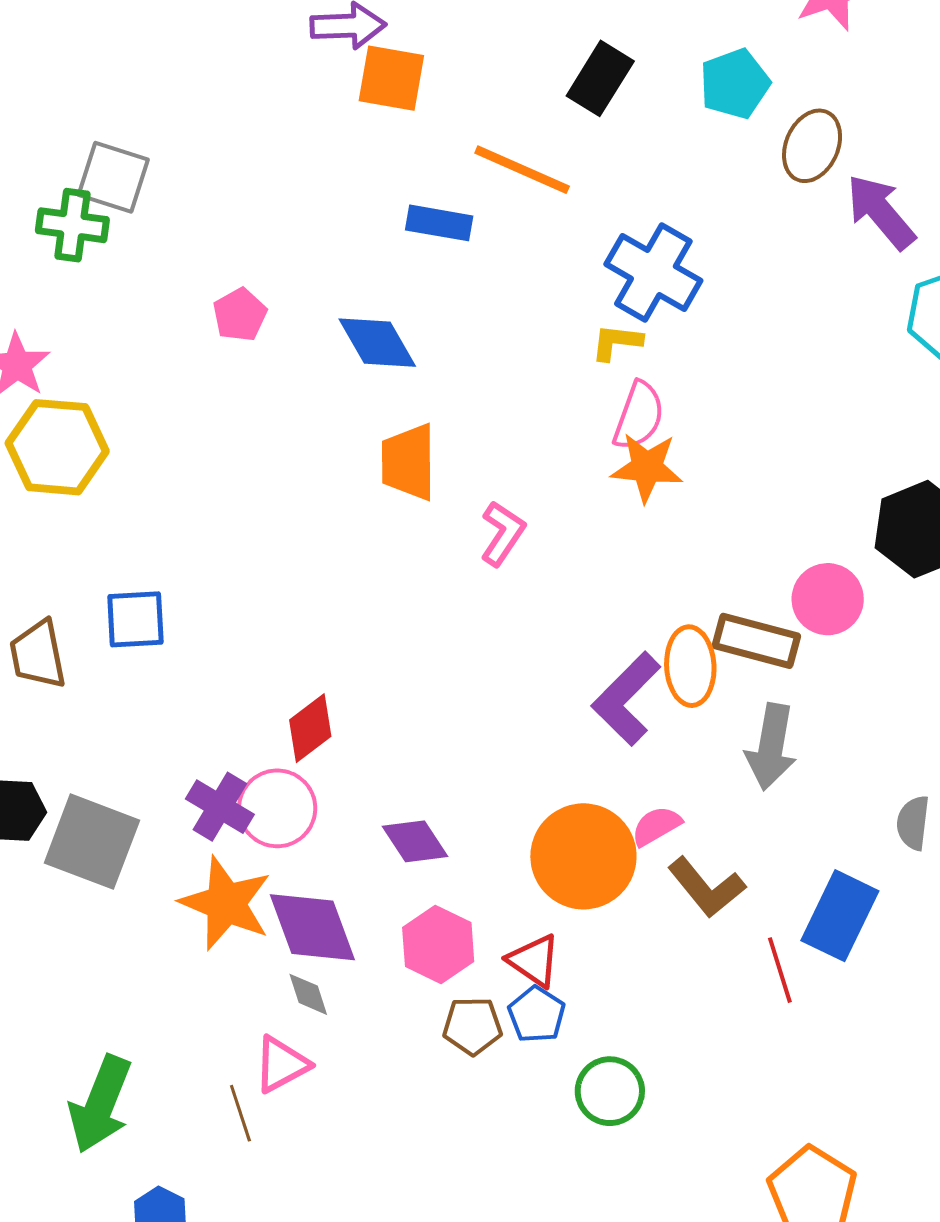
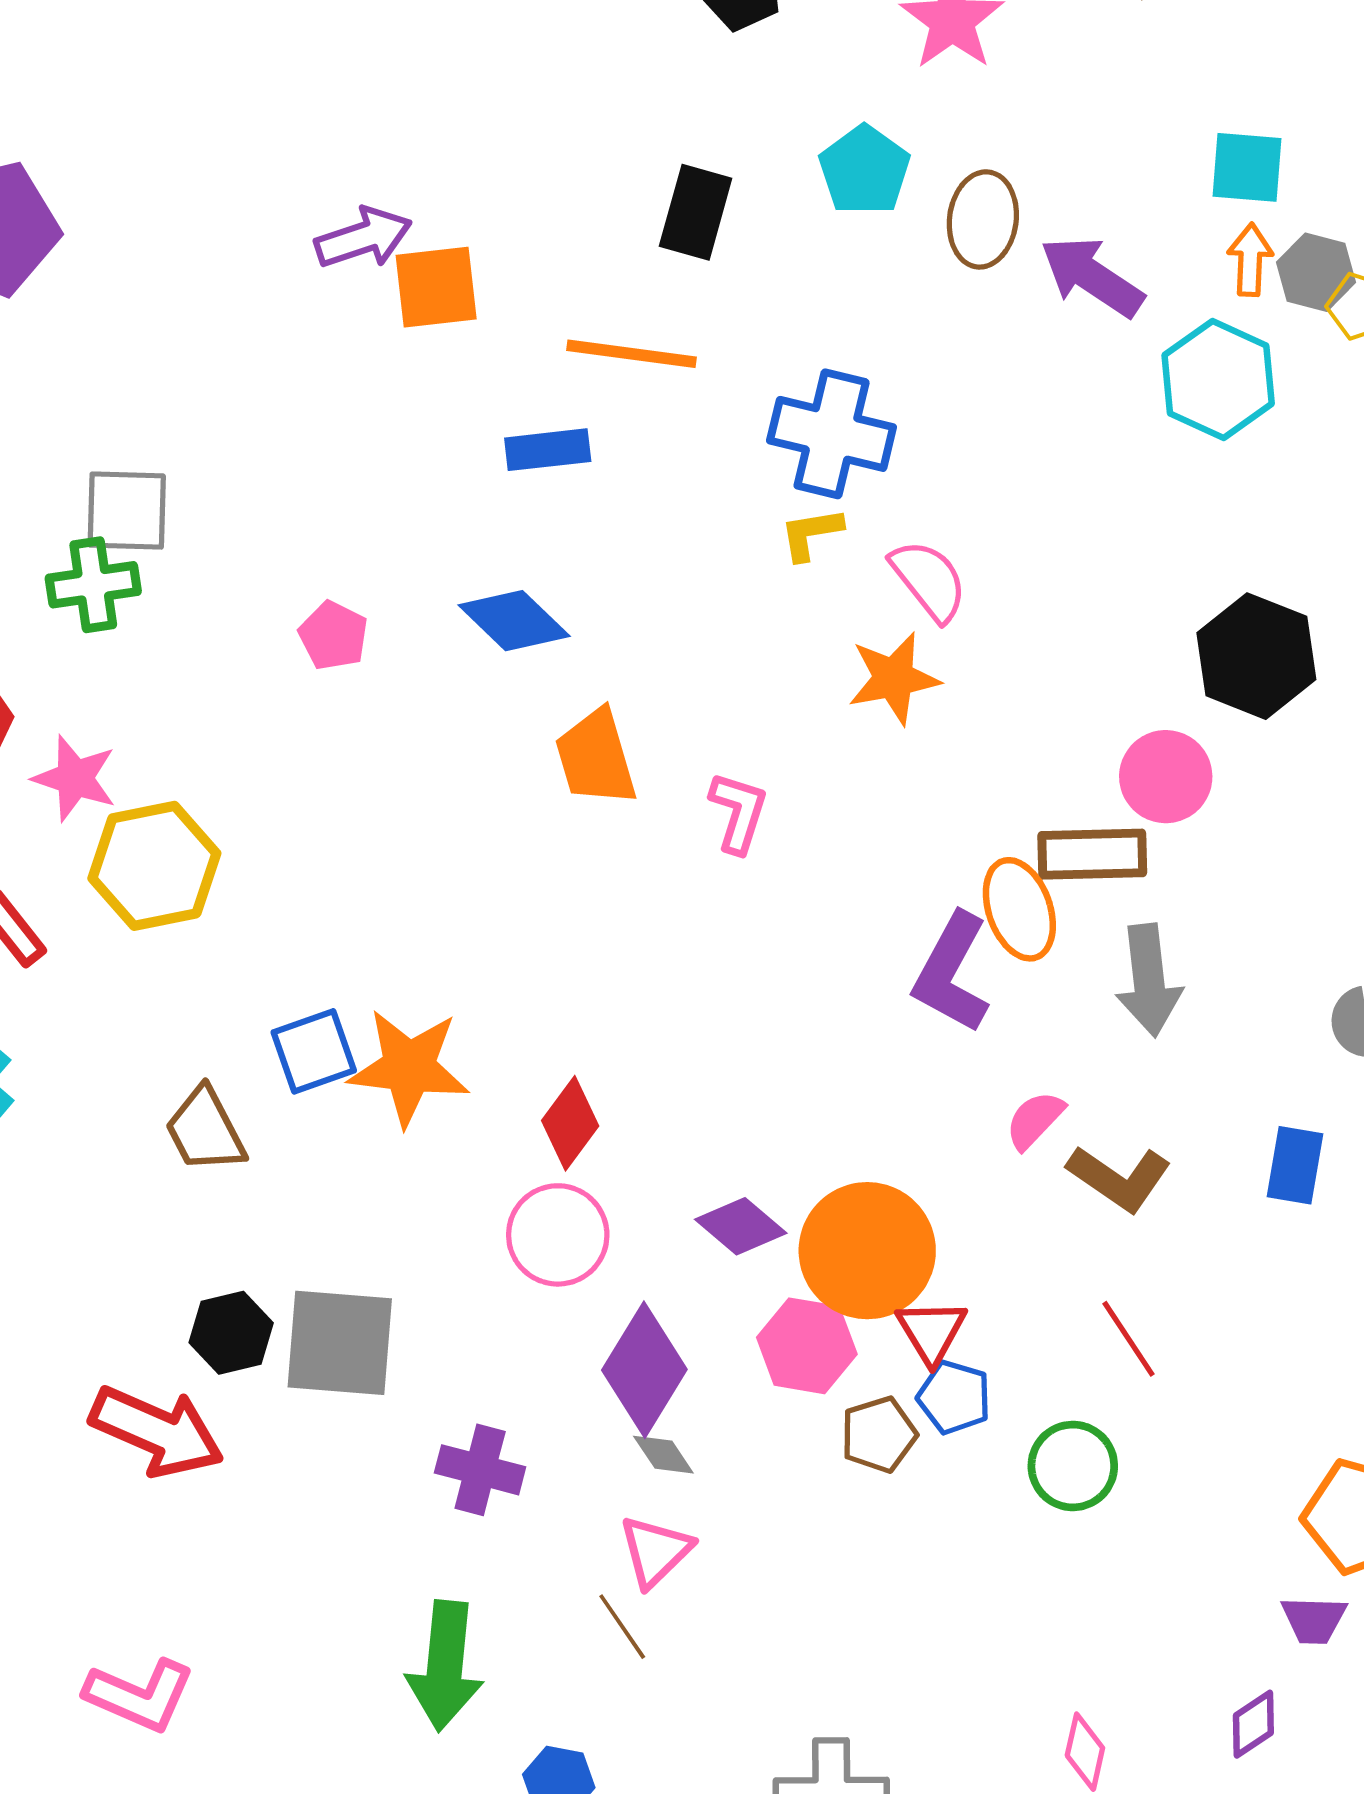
pink semicircle: (639, 416) -> (929, 580), moved, turned -42
purple cross: (220, 807) -> (480, 1470), moved
orange circle: (583, 856) -> (867, 1251), moved
orange star: (226, 903) -> (409, 1067), moved
blue rectangle: (840, 916) -> (1295, 1165), size x0.7
purple diamond: (312, 927) -> (644, 1370), turned 68
red triangle: (534, 961) -> (931, 1331), turned 40
red line: (780, 970) -> (1129, 1339), moved

